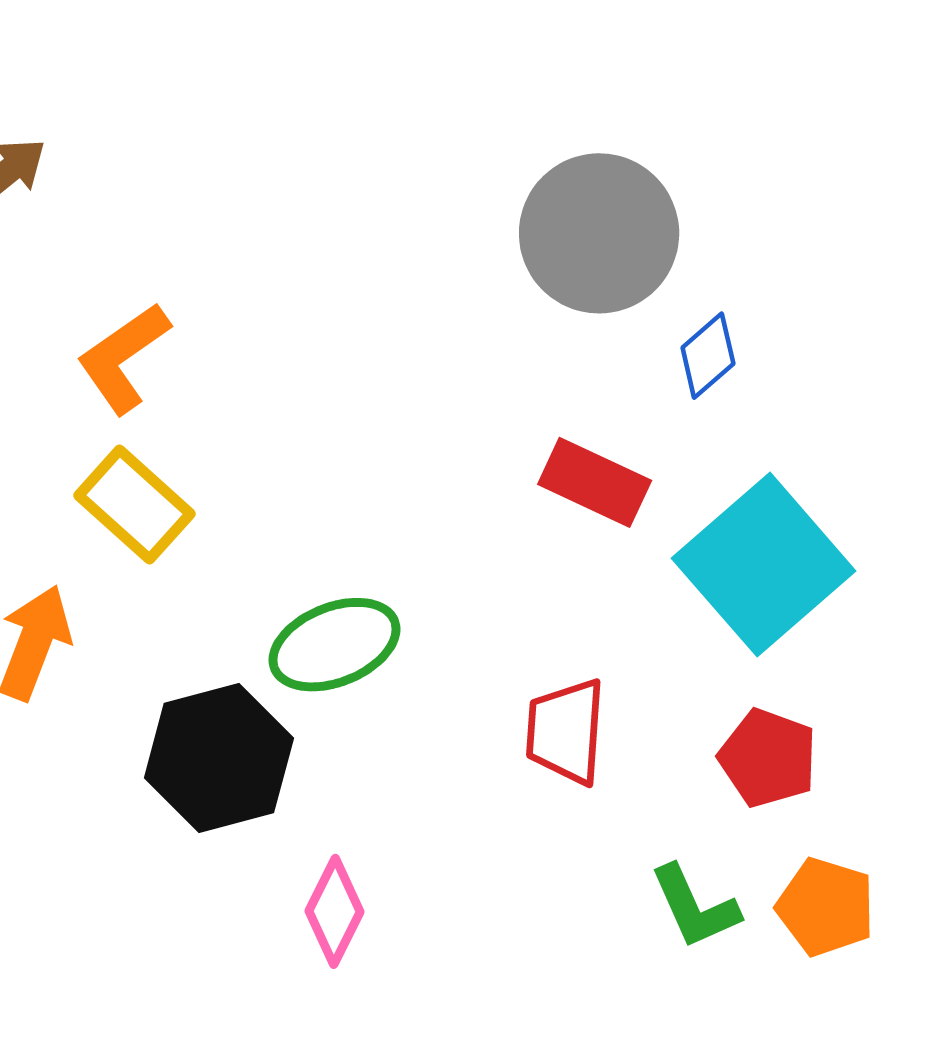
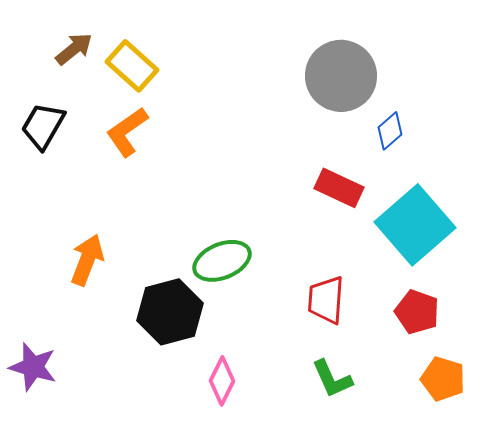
yellow rectangle: (134, 505) -> (132, 66), moved
green L-shape: (695, 907) -> (332, 379), moved

